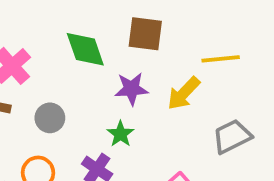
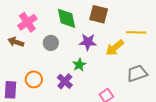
gray circle: (50, 118) -> (51, 43), moved

